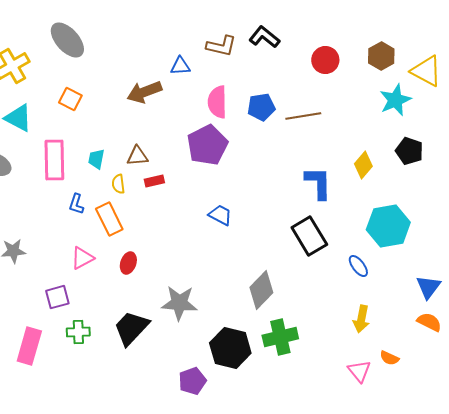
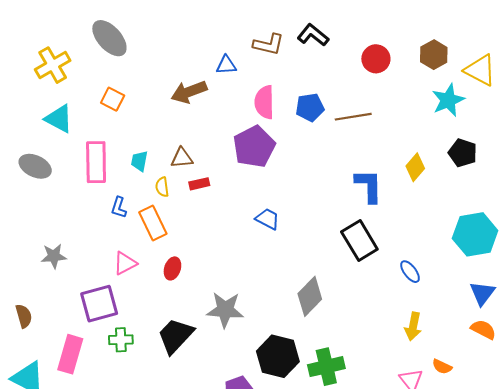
cyan hexagon: (388, 226) -> (475, 234), moved
purple square: (57, 297) -> (99, 304), size x1.5
green cross: (280, 337) -> (326, 367), moved

